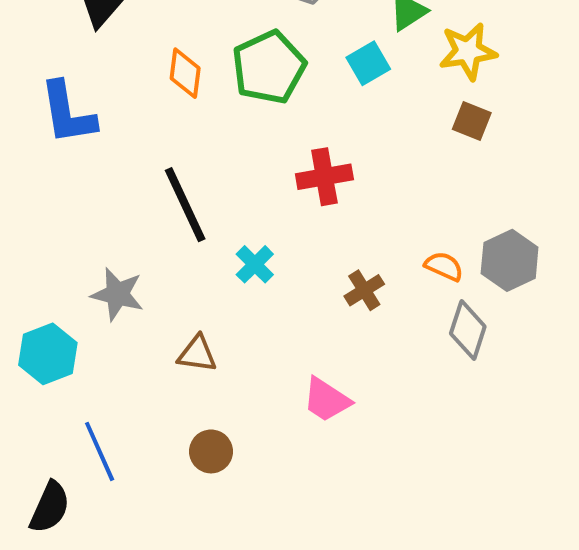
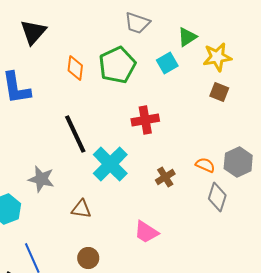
cyan cross: (255, 264) -> (110, 164), size x1.8

